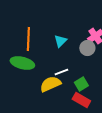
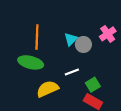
gray circle: (87, 48) -> (83, 44), moved
yellow semicircle: (50, 84) -> (48, 89), moved

